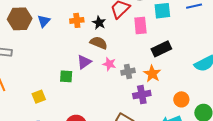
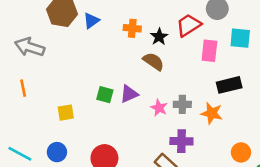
purple triangle: (84, 62) -> (129, 94), moved
pink star: (109, 64) -> (159, 108), moved
orange star: (152, 74) -> (212, 113), turned -30
purple cross: (142, 95) -> (181, 141), moved

